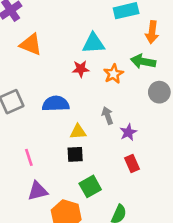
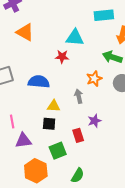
orange star: (113, 74) -> (94, 79), moved
purple star: (128, 132) -> (94, 121), moved
red rectangle: (132, 163) -> (78, 135), moved
purple triangle: (38, 191) -> (23, 141), moved

